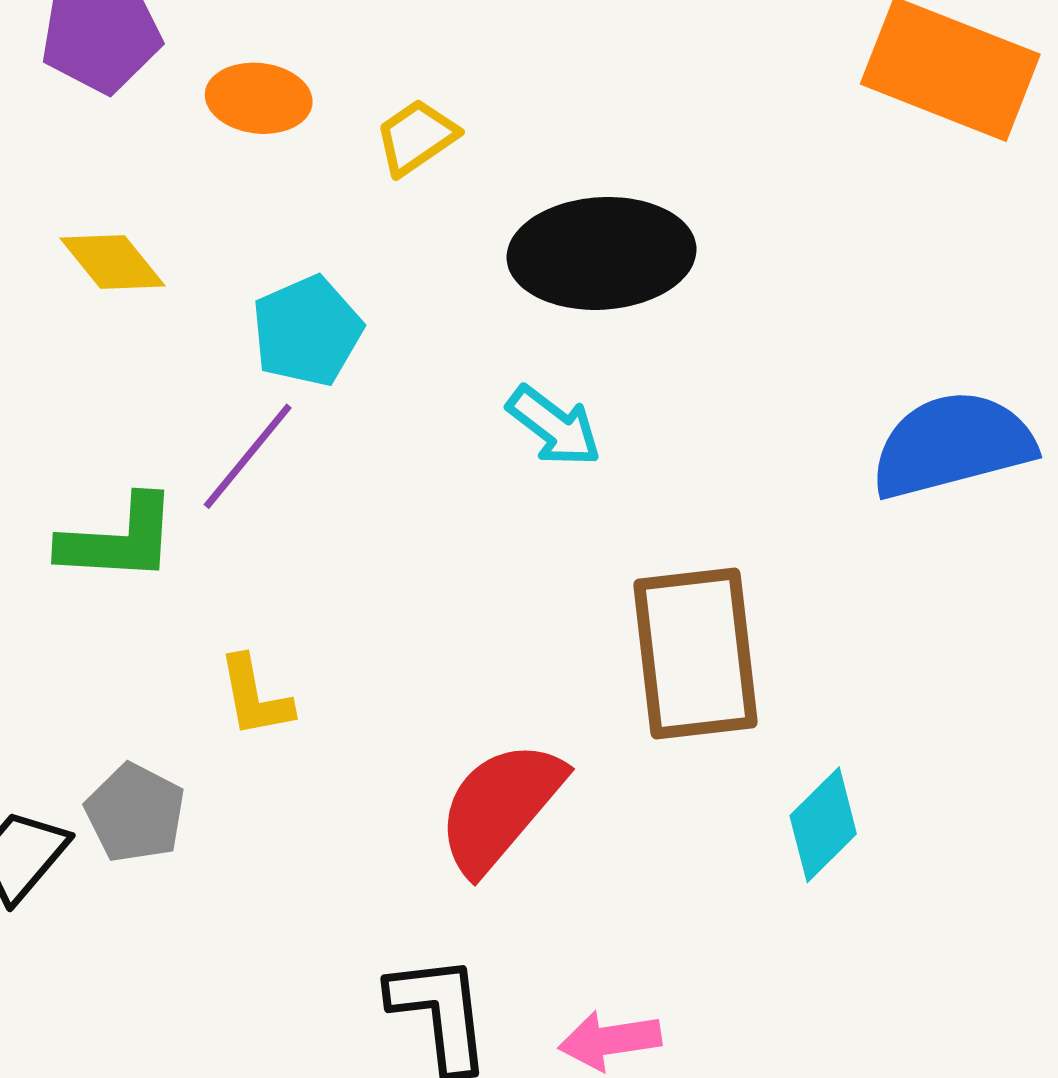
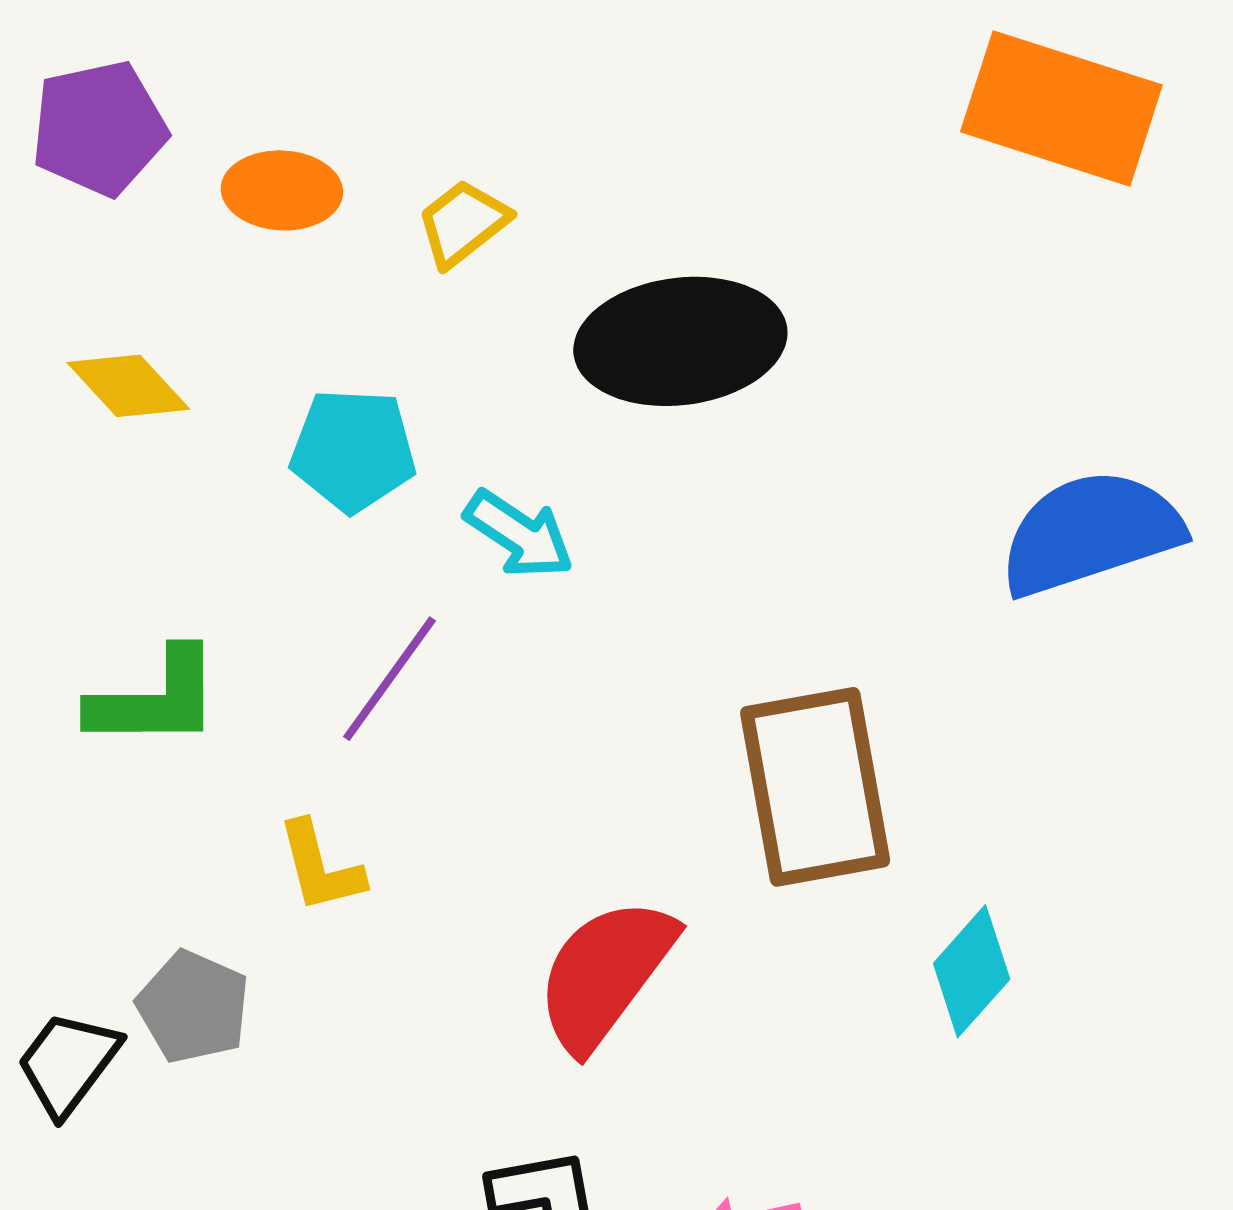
cyan pentagon: (307, 331) -> (353, 450), turned 30
cyan arrow: (554, 426) -> (519, 534), moved
purple line: (248, 456) -> (390, 679), moved

